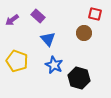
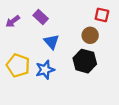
blue star: (54, 65) -> (45, 70), moved, turned 30
black hexagon: (79, 78) -> (85, 61), moved

